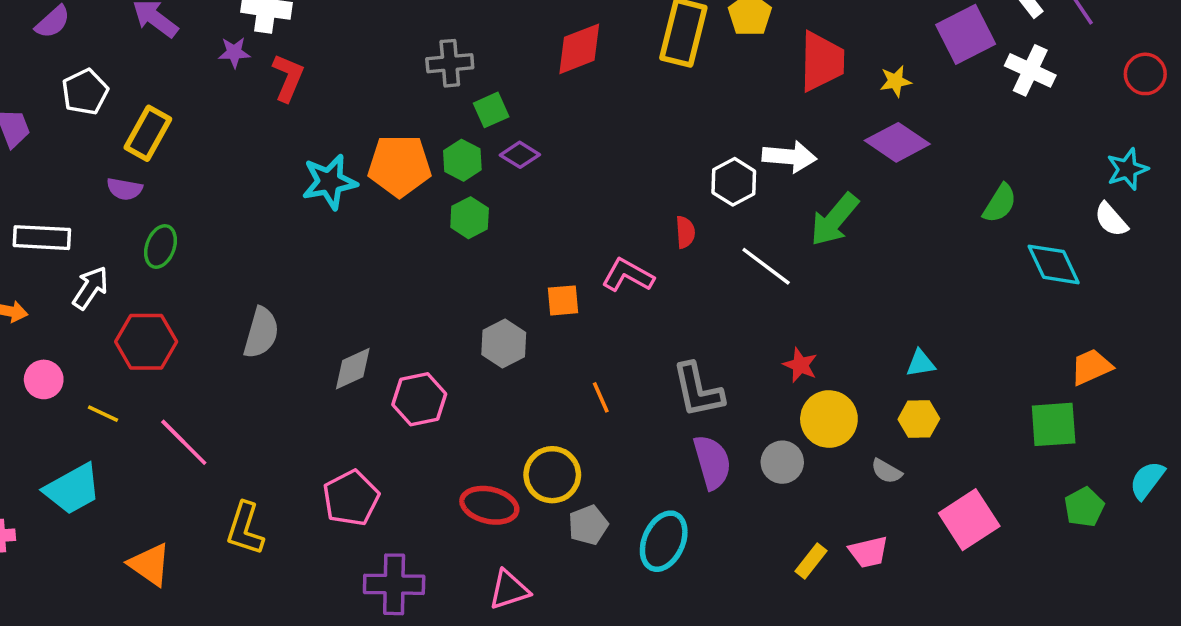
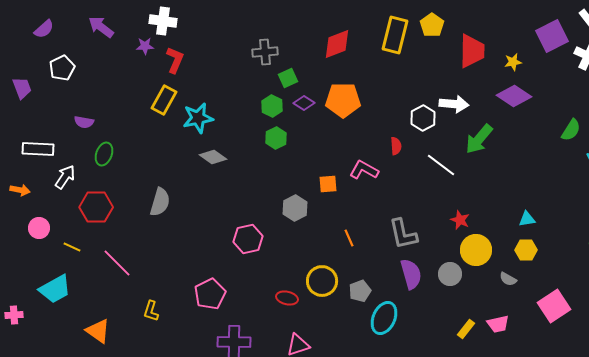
yellow rectangle: (148, 133) -> (164, 100), moved
orange pentagon: (399, 166) -> (343, 100), moved
gray diamond: (353, 369) -> (213, 157), moved, turned 60
red ellipse: (489, 505) -> (287, 298), size x0.7
gray pentagon: (588, 525) -> (360, 291), moved
yellow L-shape: (245, 529) -> (151, 311), size x0.7

